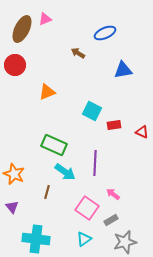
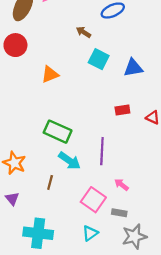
blue triangle: (123, 70) -> (133, 68), moved
cyan square: (92, 111) -> (99, 59), moved
gray rectangle: (111, 220) -> (119, 213), turned 40

